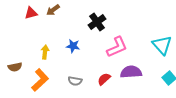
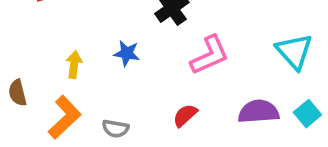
brown semicircle: (15, 67) -> (18, 93), turned 88
purple semicircle: (131, 72) -> (259, 112), moved
gray semicircle: (75, 81) -> (115, 129), moved

